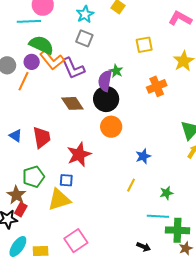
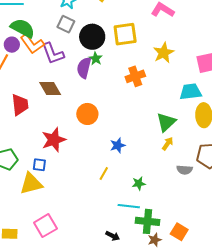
yellow square: (144, 45) -> (125, 34), size x1.4
black circle: (106, 99) -> (92, 37), moved
red trapezoid: (42, 137) -> (20, 105), moved

